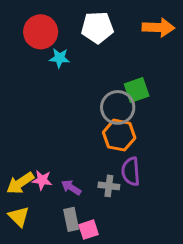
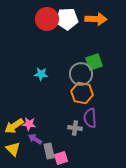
orange arrow: (158, 27) -> (96, 19), moved
red circle: (41, 32) -> (47, 19), moved
cyan star: (60, 58) -> (41, 74), moved
purple arrow: (71, 187) -> (35, 139), moved

